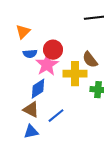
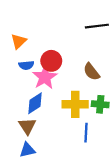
yellow cross: (75, 74) -> (75, 104), moved
brown triangle: (31, 110) -> (27, 126), turned 30
blue line: (56, 116) -> (86, 133), moved, turned -48

